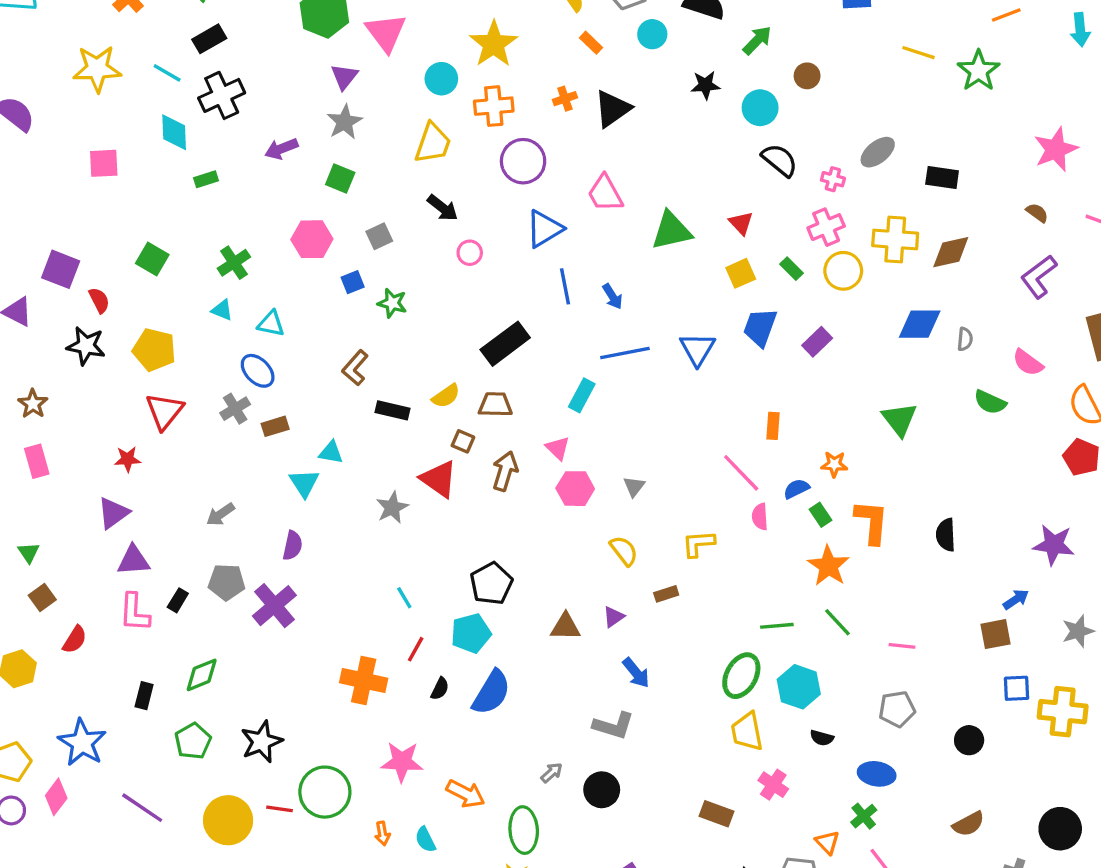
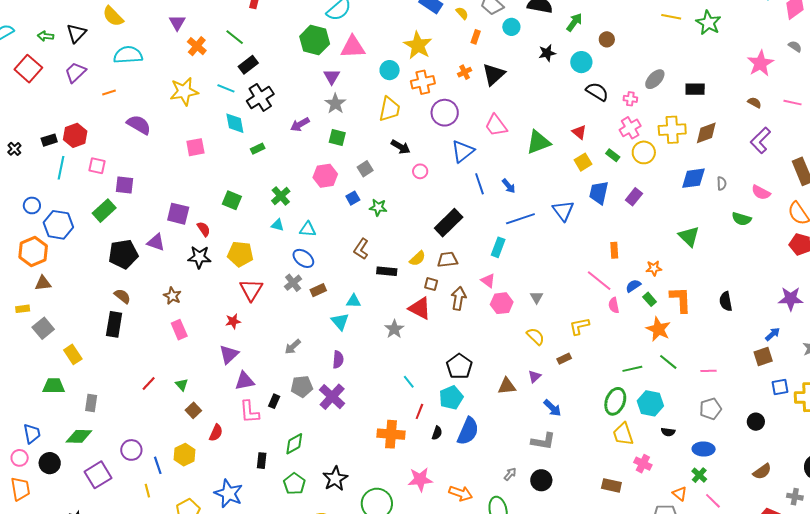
pink triangle: (386, 33) -> (353, 47), turned -48
orange rectangle: (591, 43) -> (476, 37), turned 72

